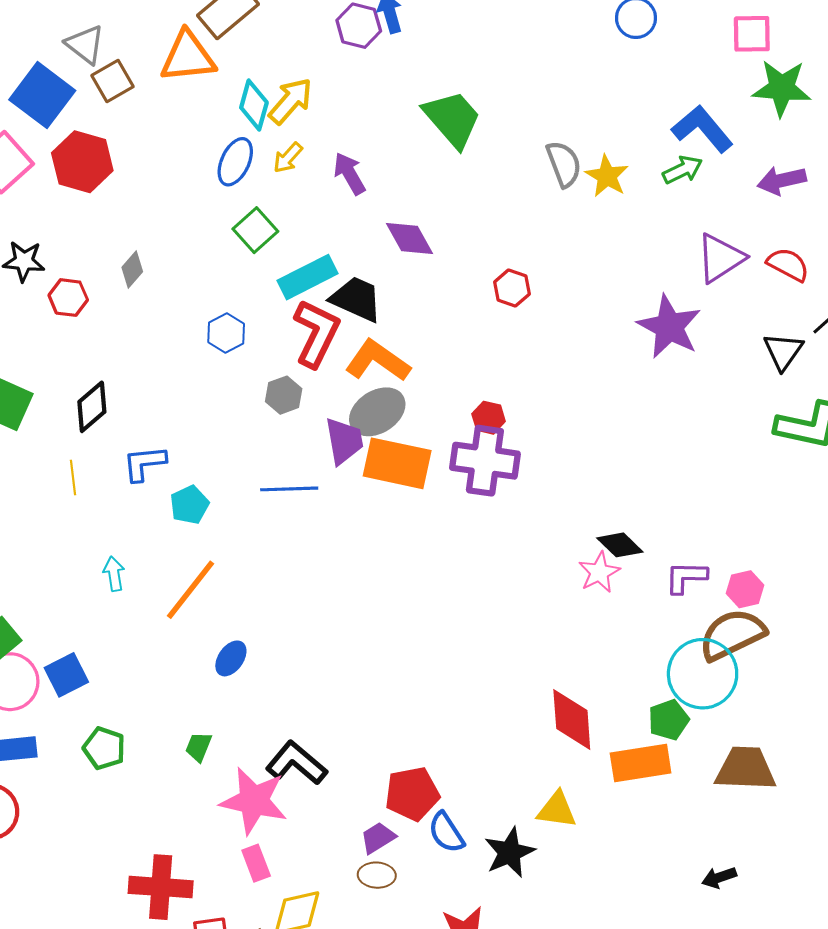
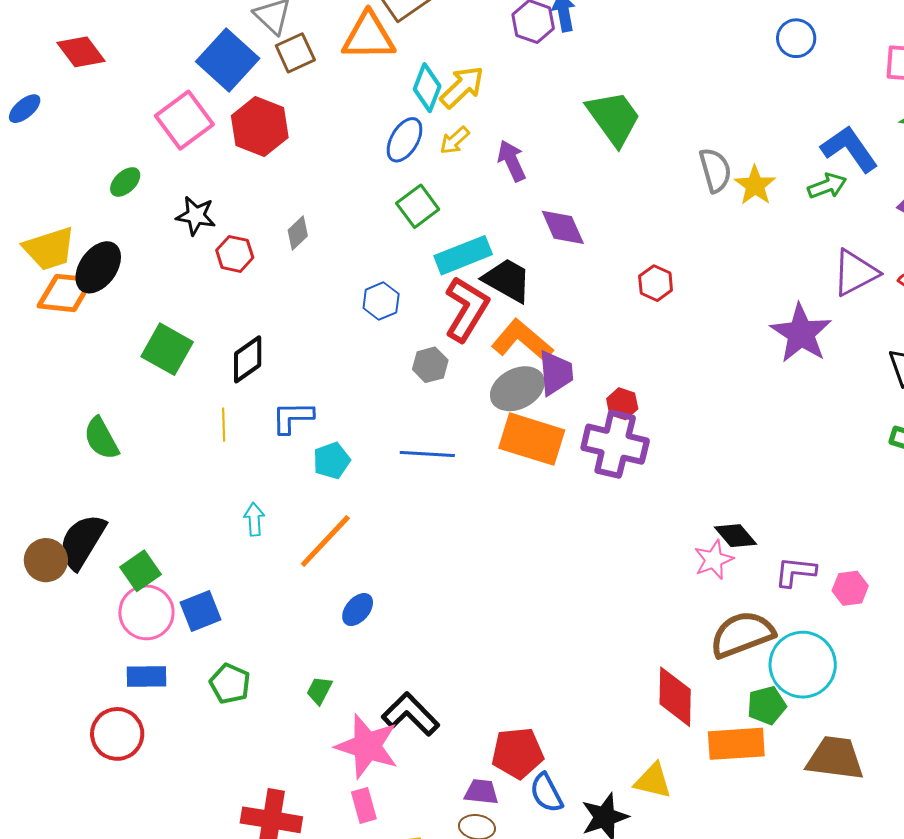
purple trapezoid: (344, 441) -> (556, 373), moved
brown semicircle: (732, 635) -> (742, 634), moved
purple trapezoid: (378, 838) -> (481, 792), turned 33

